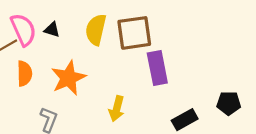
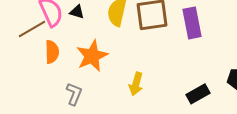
purple rectangle: (157, 68) -> (192, 23), moved

